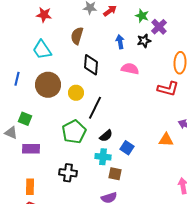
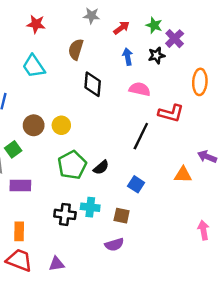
red arrow: (110, 11) -> (122, 28), moved
brown circle: (48, 85) -> (34, 125), moved, size x0.7
red L-shape: (168, 89) -> (171, 113), moved
yellow circle: (76, 93) -> (61, 125), moved
black line: (95, 108) -> (141, 136), moved
green square: (25, 119) -> (13, 149), turned 32
black semicircle: (106, 136) -> (101, 167), moved
cyan cross: (103, 157) -> (90, 207), moved

